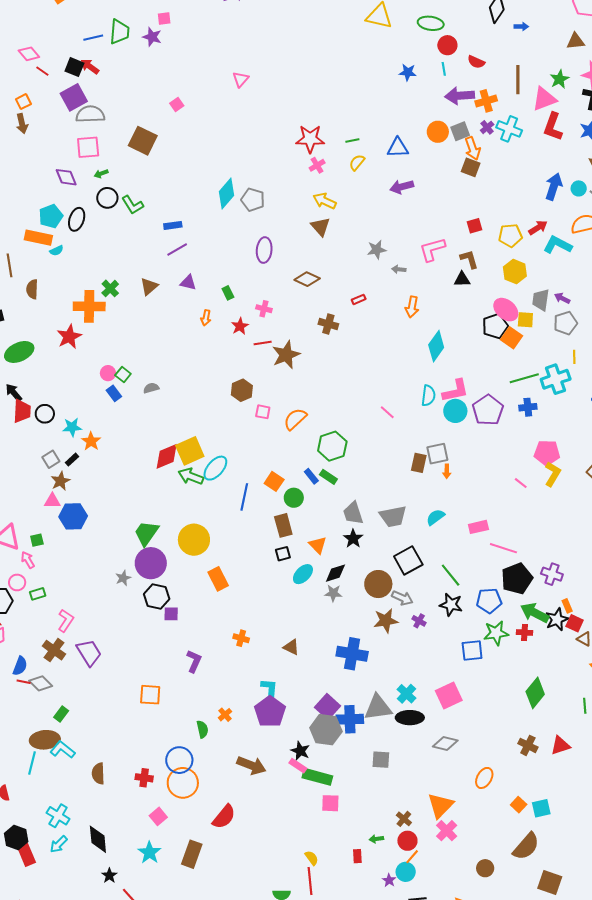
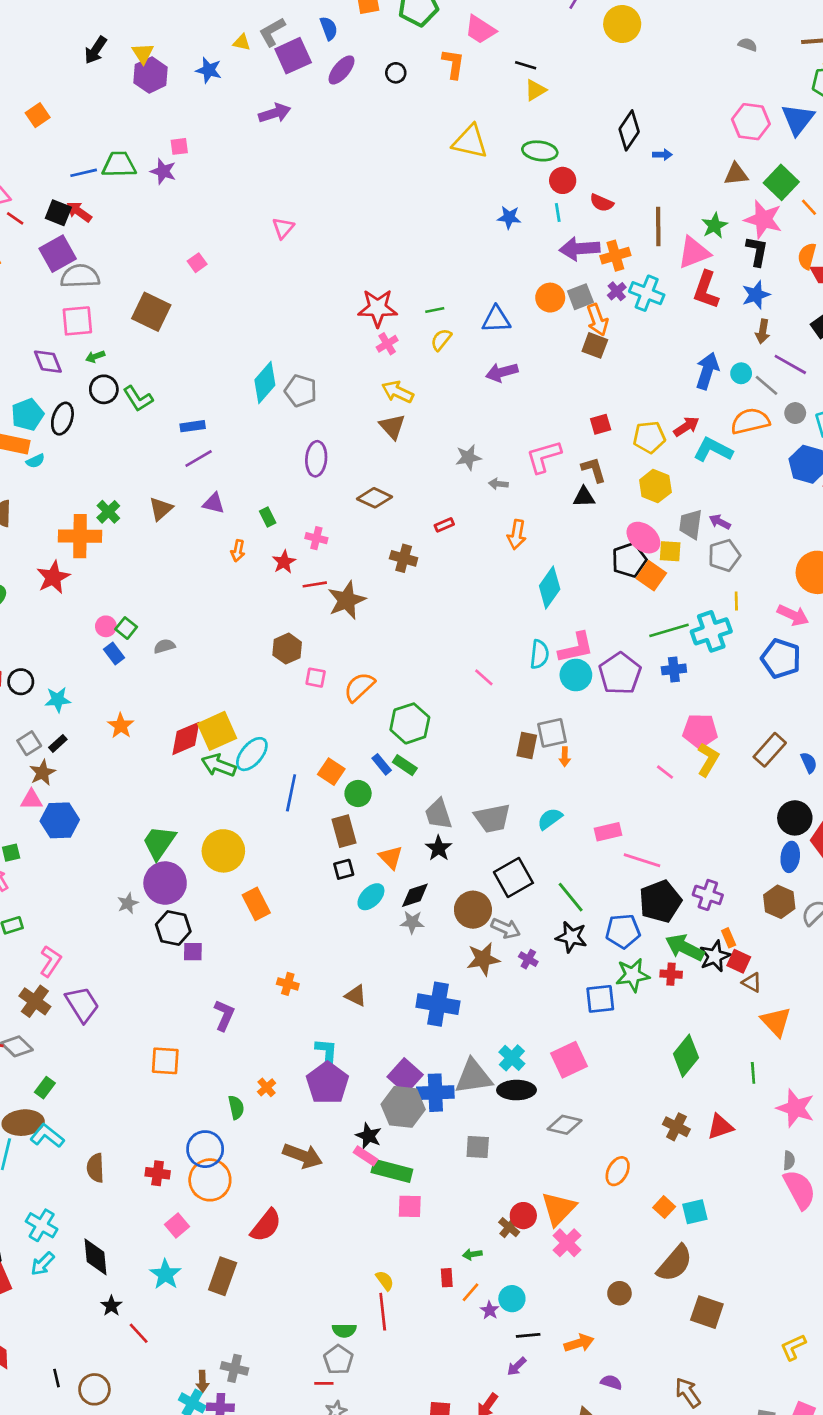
green trapezoid: (120, 32) -> (119, 165), turned -96
orange star: (91, 441) -> (121, 726), moved
red circle: (407, 841) -> (523, 1216), moved
orange line: (412, 857) -> (470, 1292), moved

